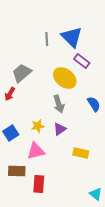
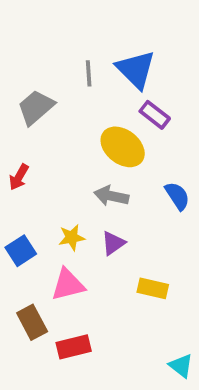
gray trapezoid: (22, 73) -> (36, 107), moved
gray arrow: (59, 104) -> (111, 196), turned 120
brown rectangle: (17, 171) -> (32, 322), turned 60
red rectangle: (39, 184) -> (74, 347), turned 72

